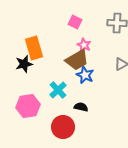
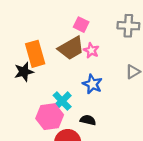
brown trapezoid: (77, 60) -> (71, 48), moved
pink hexagon: (28, 106) -> (50, 117), moved

